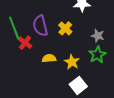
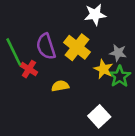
yellow cross: (65, 28) -> (77, 47), size x1.5
yellow star: (72, 62) -> (103, 69), moved

